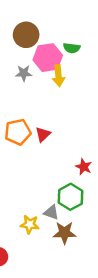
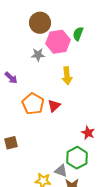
green semicircle: (72, 48) -> (78, 34), turned 104
yellow arrow: (58, 76) -> (67, 76), moved
orange pentagon: (18, 132) -> (33, 104), turned -30

